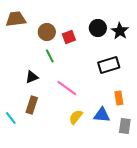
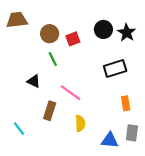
black triangle: (32, 77) -> (34, 81), turned 48
brown rectangle: (32, 105) -> (50, 111), moved
blue triangle: (102, 115) -> (110, 140), moved
yellow semicircle: (76, 117) -> (80, 123), turned 140
cyan line: (11, 118) -> (19, 129), moved

